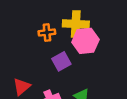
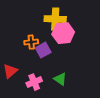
orange cross: (47, 32) -> (31, 42), moved

